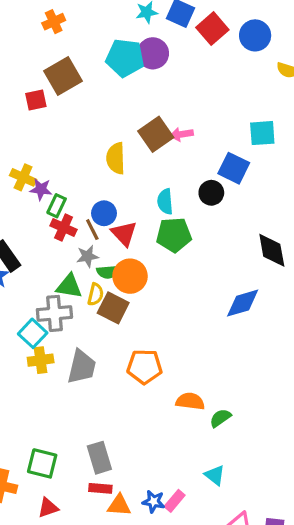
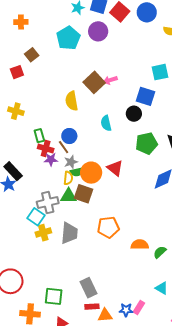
orange cross: (54, 22) -> (21, 22), turned 32
purple circle: (153, 53) -> (98, 31), moved
cyan pentagon: (125, 58) -> (68, 38), turned -30
brown square: (63, 76) -> (32, 55), size x0.6
yellow cross: (23, 177) -> (16, 111), moved
purple star: (41, 189) -> (51, 159), moved
green rectangle: (57, 206) -> (39, 136), turned -32
red triangle: (124, 233) -> (115, 168), moved
green pentagon: (174, 235) -> (146, 143), moved
gray star: (87, 256) -> (71, 162), moved
green triangle: (69, 286) -> (69, 196), moved
yellow semicircle: (95, 294) -> (68, 178), moved

